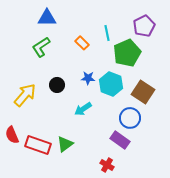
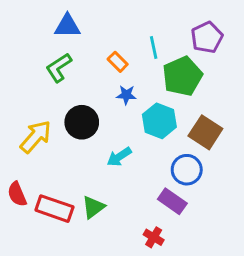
blue star: (88, 78) -> (126, 95), moved
black circle: (57, 85) -> (82, 122), size x1.5

